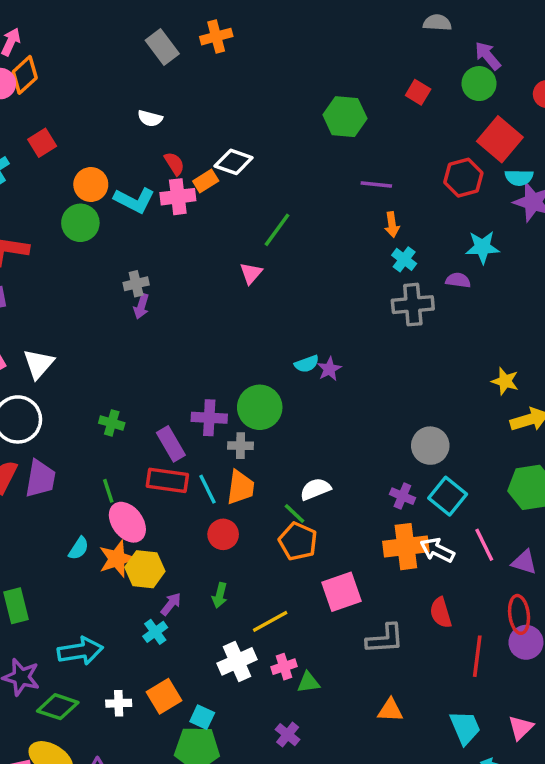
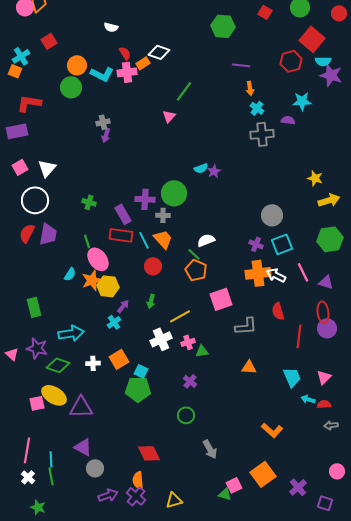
orange trapezoid: (241, 487) -> (163, 239), turned -50
cyan square: (448, 496) -> (282, 244), turned 30

